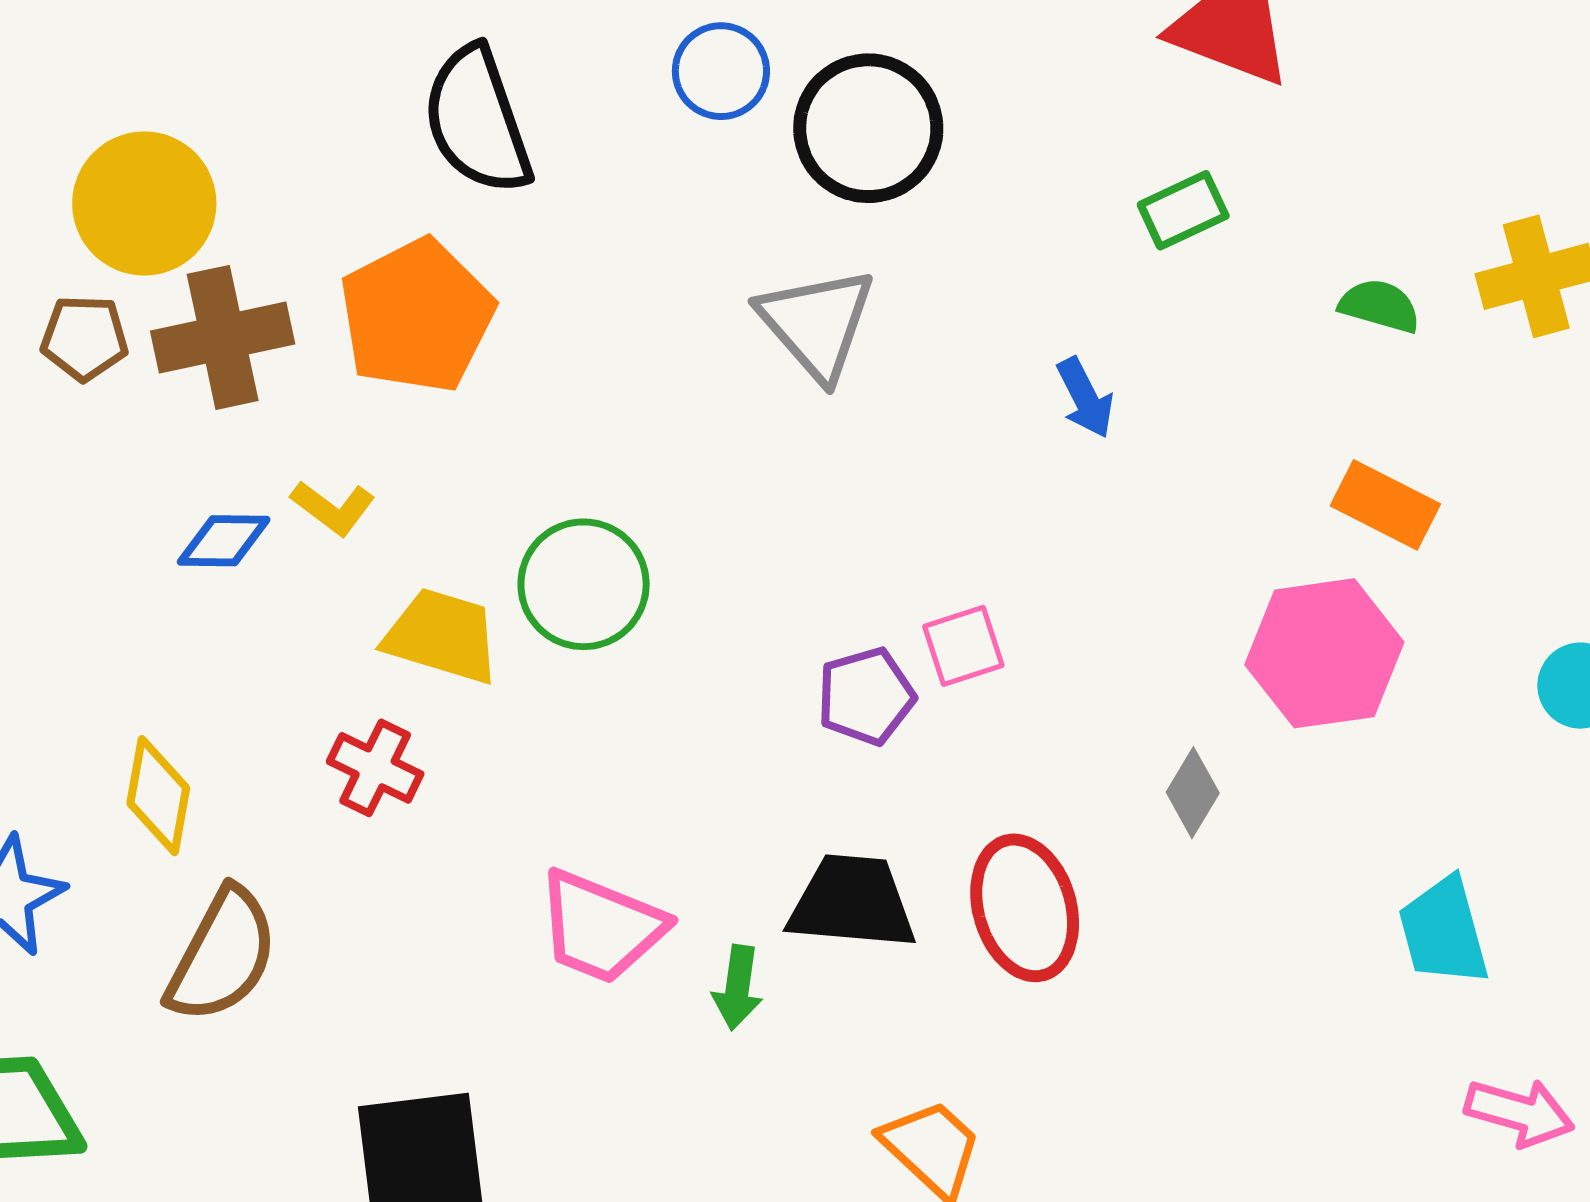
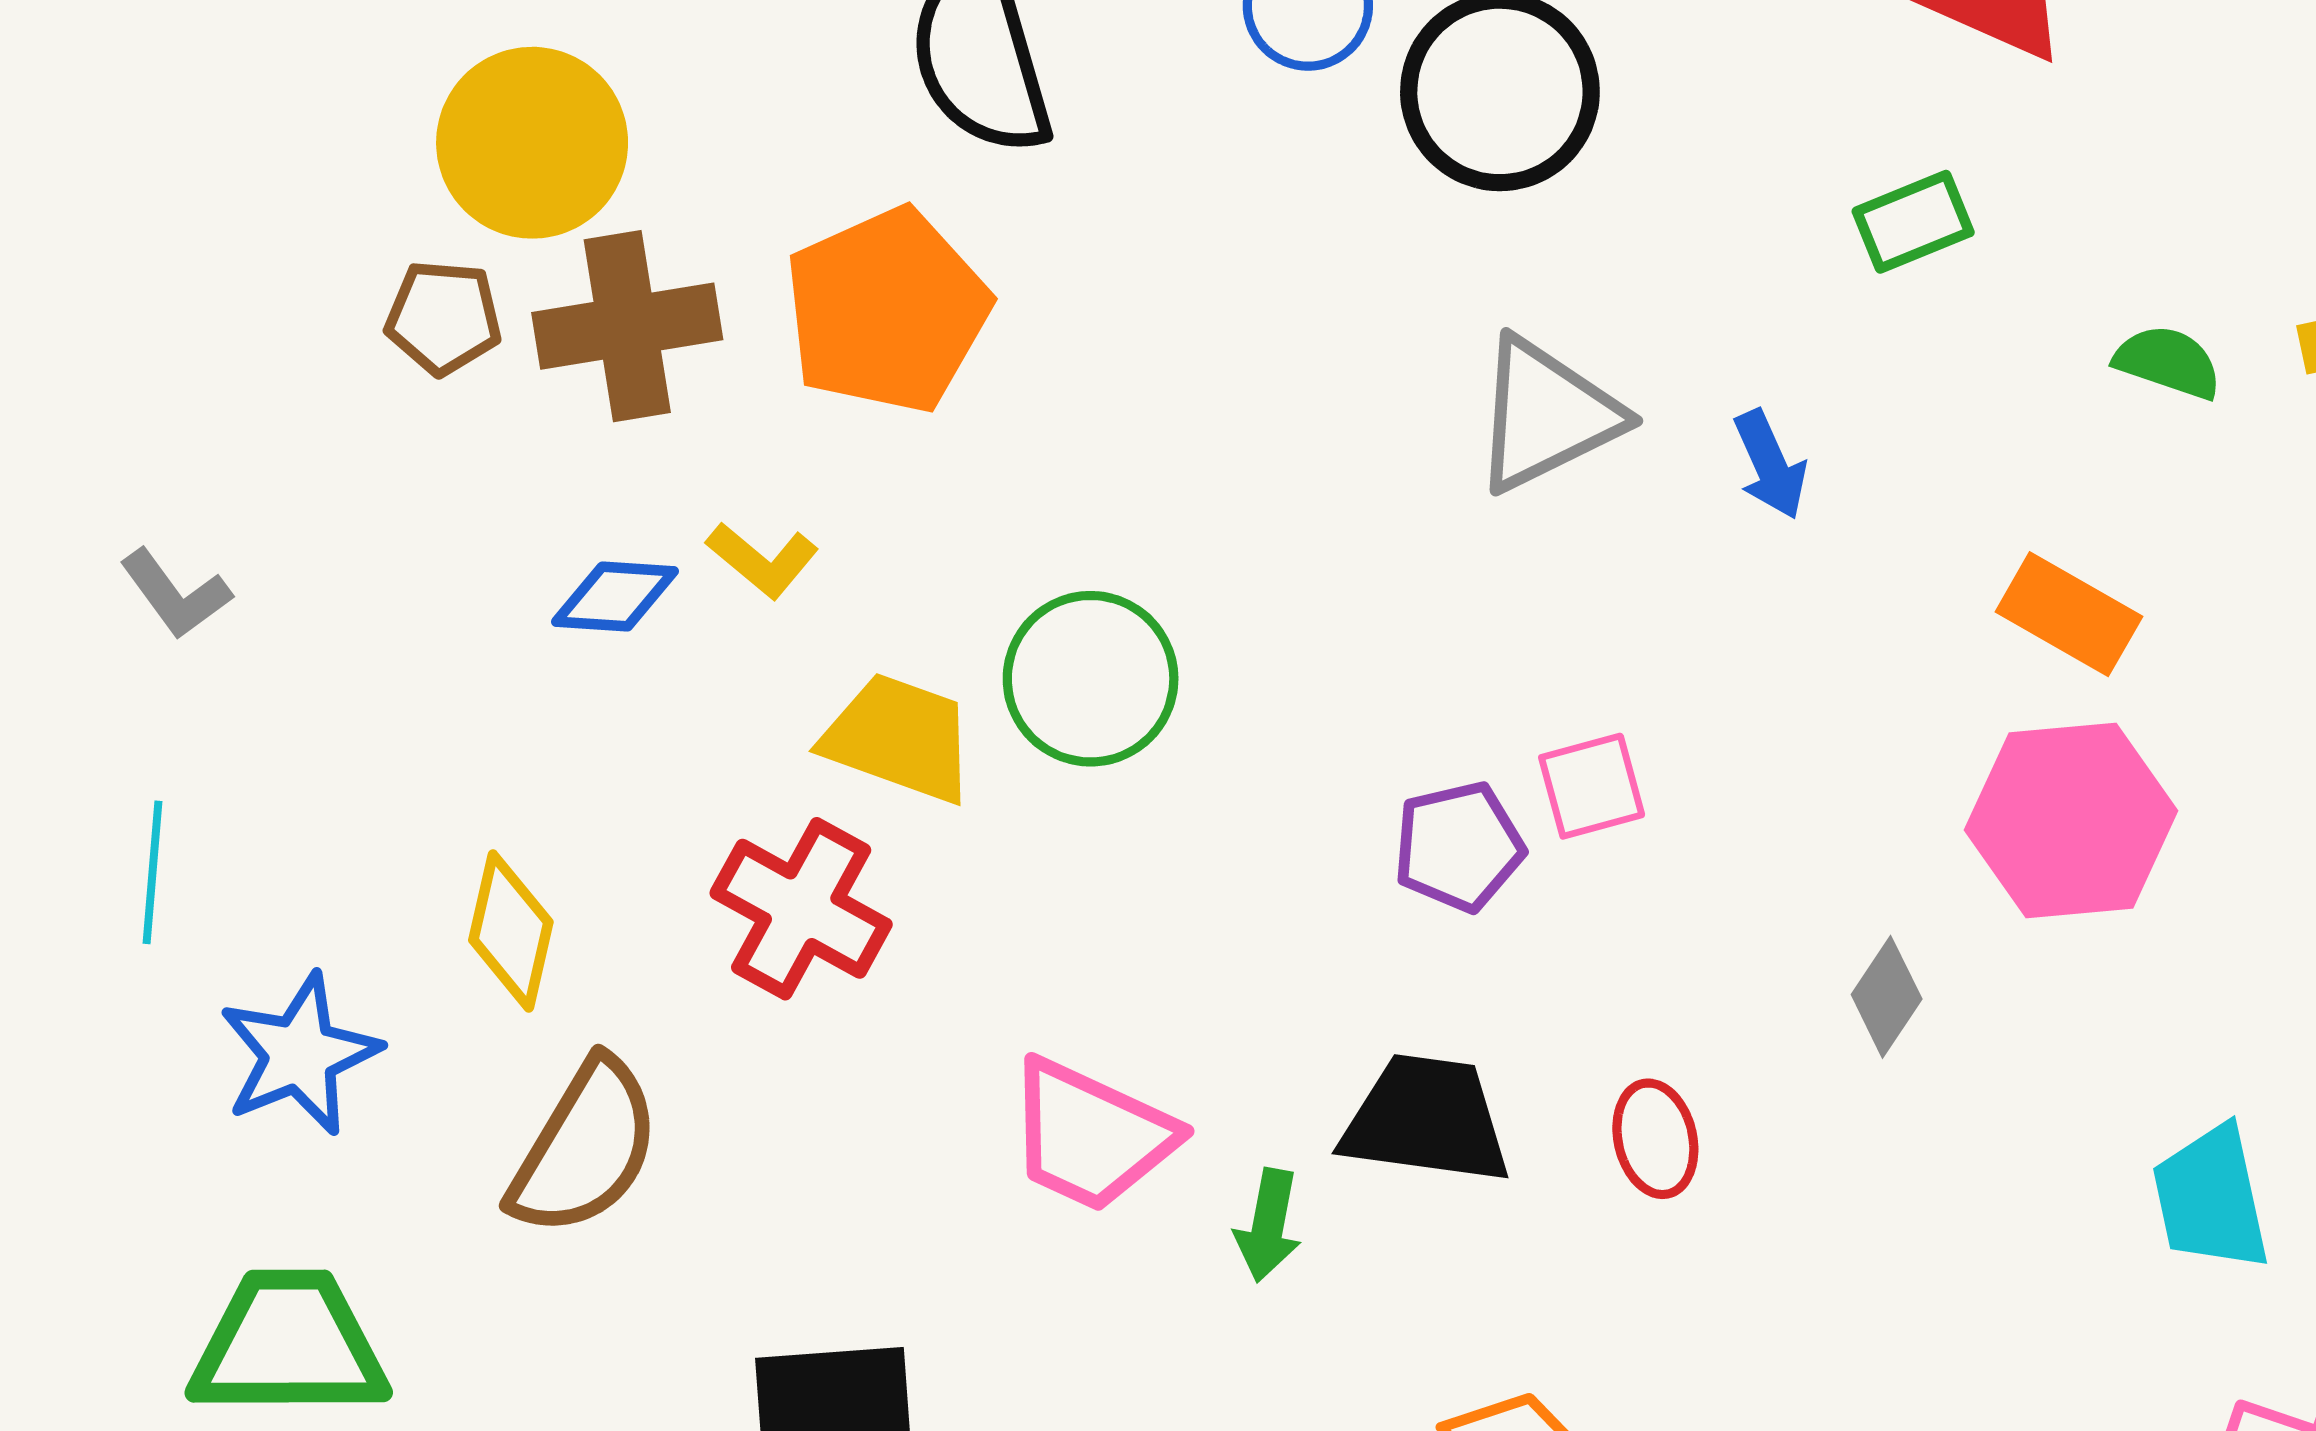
gray triangle: (817, 323) -> (1546, 415), moved, turned 42
orange rectangle: (1385, 505) -> (2069, 614), moved
red cross: (375, 768) -> (801, 909), size x1.4
red ellipse: (1025, 908) -> (1655, 1139), size x0.6

